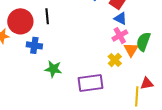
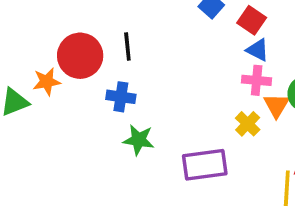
pink cross: (120, 36) -> (257, 80), turned 35
blue cross: (34, 45) -> (121, 97), moved

